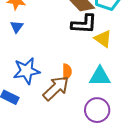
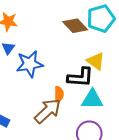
black L-shape: (84, 24) -> (80, 77), moved
blue star: (26, 71) -> (30, 64), moved

